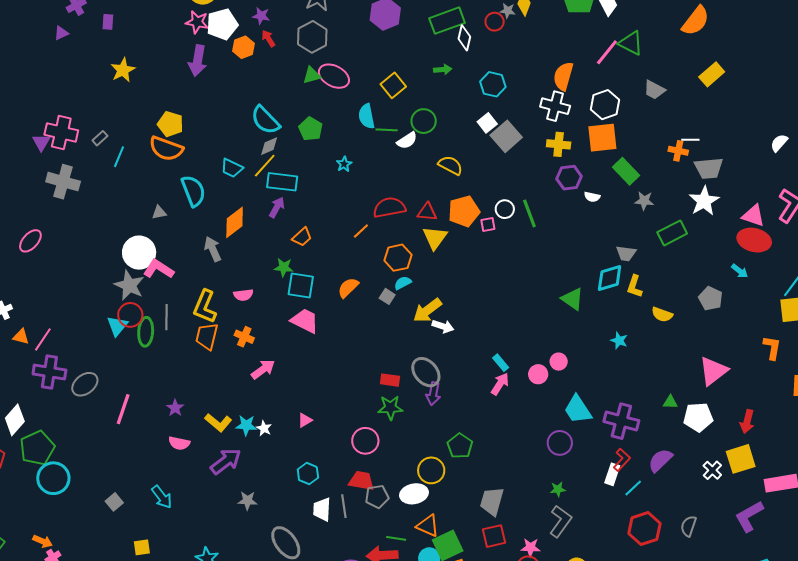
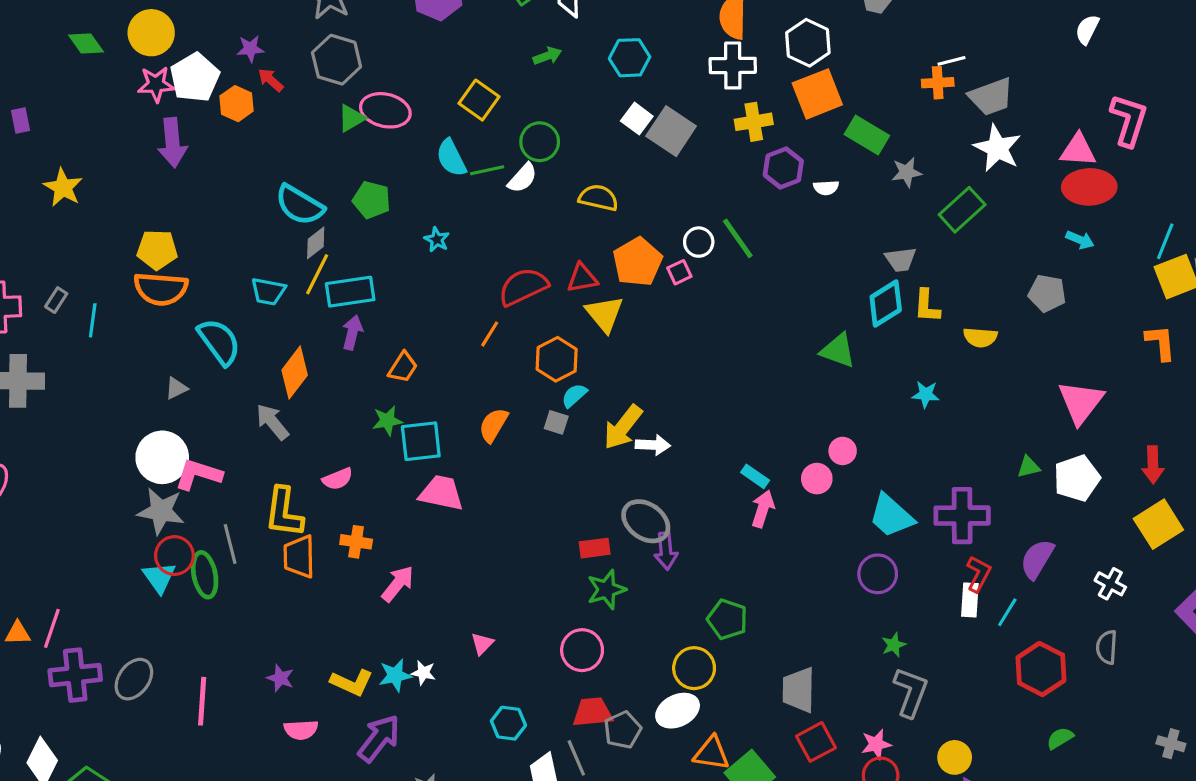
white cross: (712, 470) -> (1110, 584), moved

